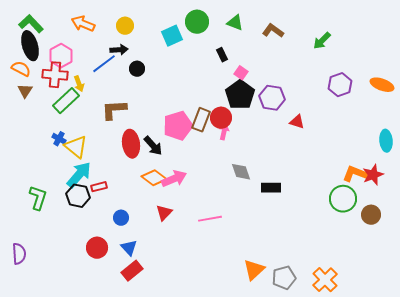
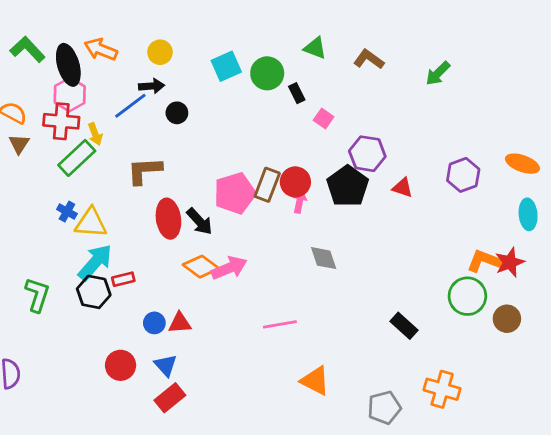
green circle: (197, 22) -> (267, 73), moved
black ellipse: (30, 46) -> (68, 65), moved
purple hexagon: (340, 85) -> (463, 175), moved
orange ellipse: (382, 85) -> (522, 164), moved
black pentagon: (240, 95) -> (348, 186), moved
yellow triangle: (76, 147) -> (91, 223), turned -35
black rectangle: (271, 188) -> (404, 326), moved, turned 42
red triangle: (164, 213) -> (180, 323), moved, turned 42
orange triangle: (254, 270) -> (315, 381), moved, turned -50
orange cross: (325, 280) -> (442, 389), moved, turned -30

